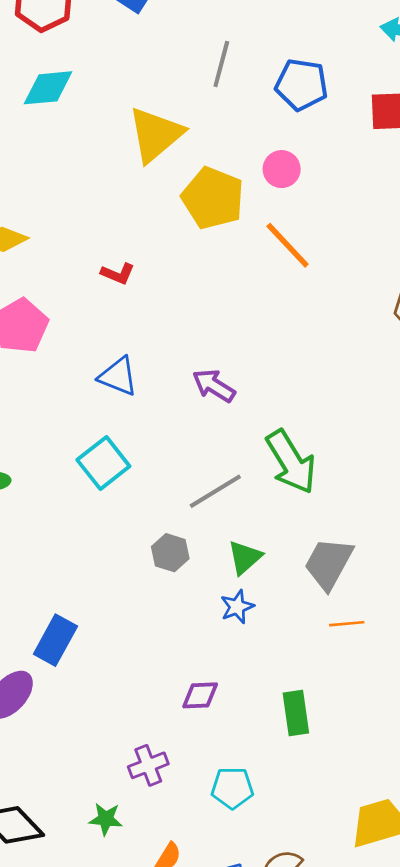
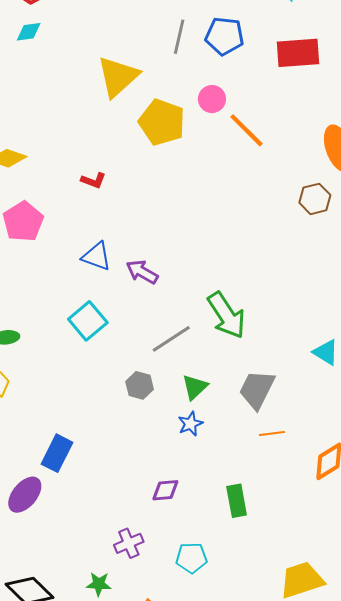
gray line: (221, 64) -> (179, 37), moved
cyan diamond: (48, 88) -> (29, 32), moved, size x0.7
orange line: (288, 245) -> (247, 130), moved
purple arrow: (214, 386) -> (142, 272), moved

